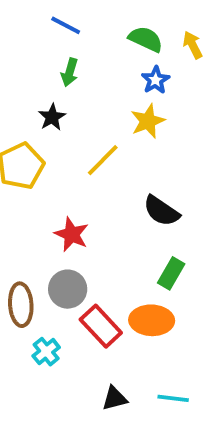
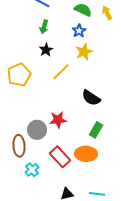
blue star: (156, 80) -> (79, 31), moved
black star: (52, 117) -> (46, 50), moved
red star: (72, 234) -> (58, 120), moved, turned -30
gray circle: (68, 289) -> (37, 130), moved

